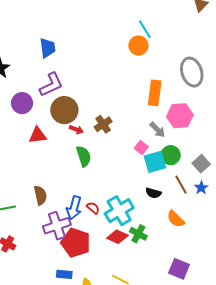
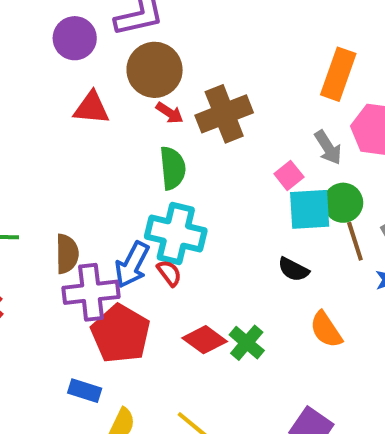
brown cross: (103, 124) -> (224, 114), size x1.5
brown line: (181, 185) -> (355, 241), moved
brown semicircle: (40, 195) -> (67, 254), moved
cyan cross: (119, 211) -> (176, 234), moved, turned 32

